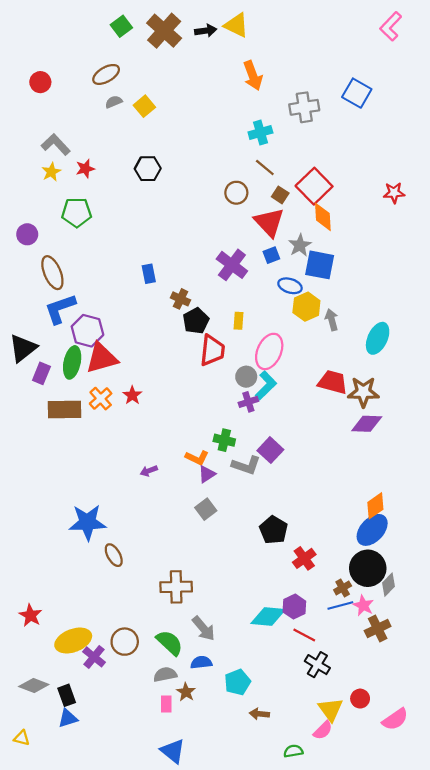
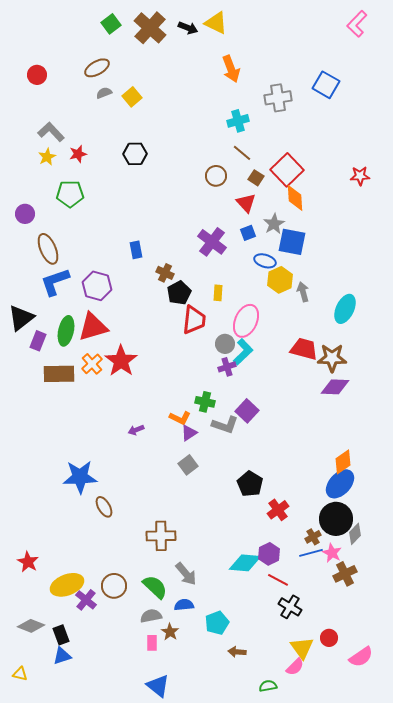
black arrow: (206, 31) -> (188, 28), turned 30
red triangle: (269, 222) -> (246, 203), size x0.7
purple hexagon: (87, 331) -> (97, 286), moved
red star: (132, 395) -> (121, 361), size x1.8

